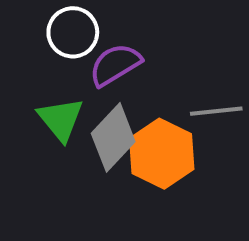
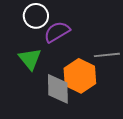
gray diamond: (113, 137) -> (58, 89), moved, turned -44

